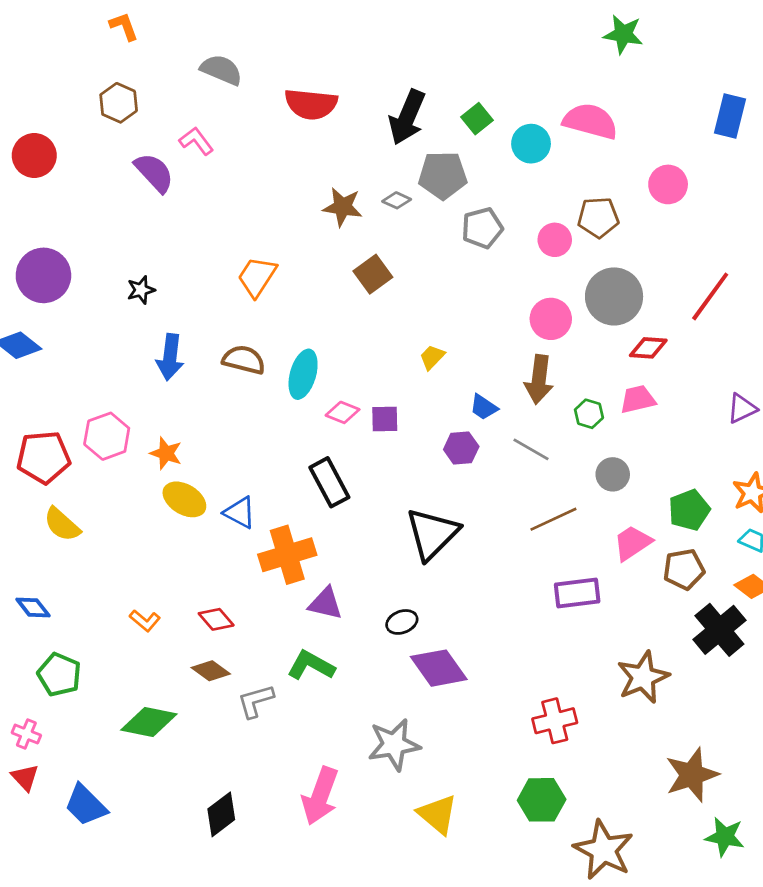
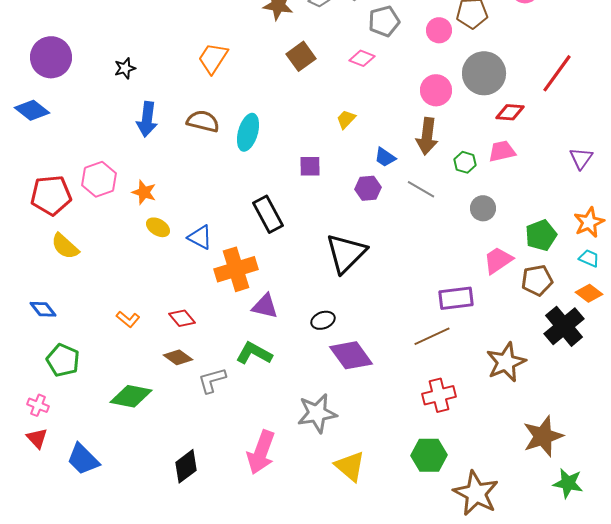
purple triangle: (742, 408) -> (581, 158), turned -30
pink diamond: (343, 412) -> (362, 58), moved
yellow ellipse: (184, 499) -> (158, 227), size x0.7
brown line: (553, 519) -> (432, 336), moved

